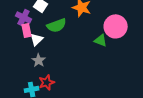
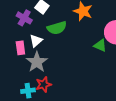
pink rectangle: (27, 30) -> (20, 48), moved
gray star: (39, 60) -> (37, 62), size x1.5

